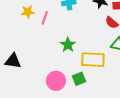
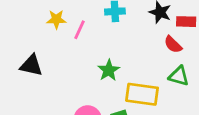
black triangle: (13, 61) -> (31, 65), moved

